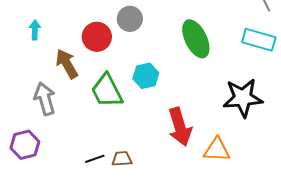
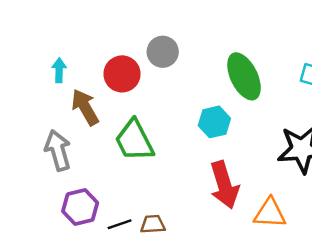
cyan arrow: (35, 30) -> (59, 70), moved
cyan hexagon: (146, 76) -> (214, 122), moved
purple hexagon: (25, 145) -> (80, 207), moved

